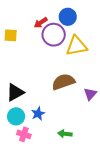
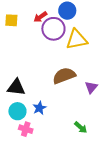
yellow square: (11, 35) -> (11, 20), moved
black triangle: (15, 92) -> (16, 87), turned 36
green arrow: (65, 134) -> (81, 127), moved, turned -144

